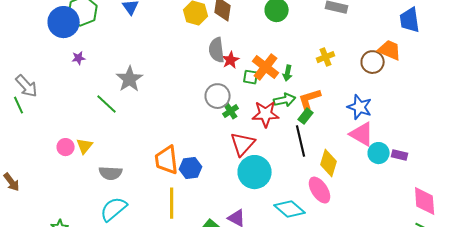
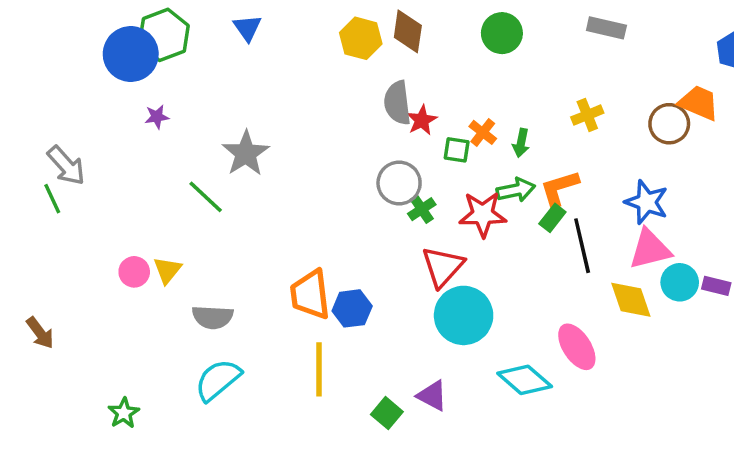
orange cross: (266, 67) -> (483, 132), size x0.6
pink triangle: (362, 134) -> (650, 249), turned -44
black line: (301, 141) -> (582, 246), moved
yellow diamond: (329, 163) -> (631, 300), moved, turned -36

